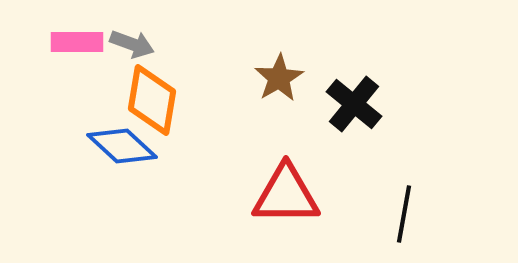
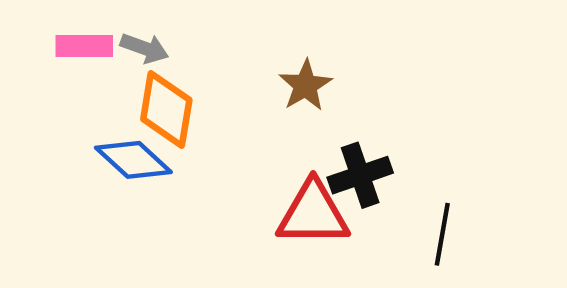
black cross: (354, 104) -> (360, 175), moved, turned 32

